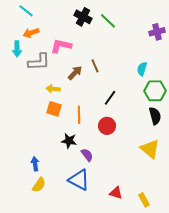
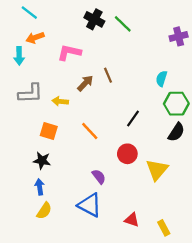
gray L-shape: (39, 62) -> (31, 93), moved
black line: (110, 98) -> (133, 118), moved
orange square: (54, 109) -> (49, 131), moved
orange line: (79, 115) -> (90, 131), turned -42
black semicircle: (155, 116) -> (176, 132), turned 48
red circle: (107, 126) -> (127, 154), moved
black star: (69, 141) -> (42, 161), moved
yellow triangle: (150, 149) -> (157, 170), moved, turned 30

